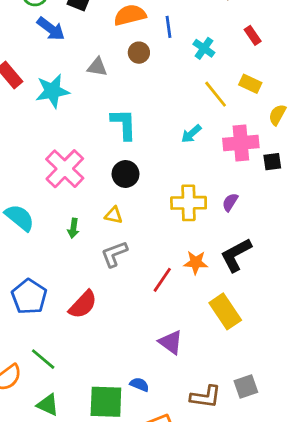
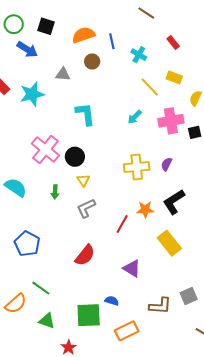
black circle: (126, 174) -> (75, 157), moved
yellow triangle: (114, 215) -> (83, 180), turned 48
red semicircle: (83, 305) -> (85, 255), moved

